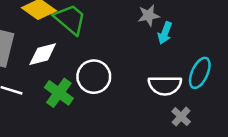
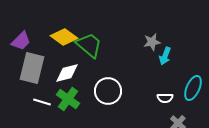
white semicircle: (165, 85) -> (165, 98), size x0.6
green cross: (59, 93) -> (68, 99), moved

